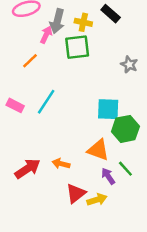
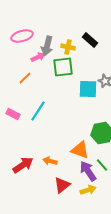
pink arrow: (46, 35) -> (38, 57), turned 40
cyan square: (108, 109) -> (88, 89), moved
purple arrow: (108, 176) -> (88, 171), size x1.5
yellow arrow: (97, 200) -> (88, 190), moved

